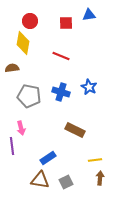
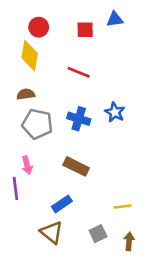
brown semicircle: (12, 68) -> (26, 94), moved
brown rectangle: (75, 130) -> (76, 166), moved
brown arrow: (100, 178) -> (129, 241), moved
brown triangle: (40, 180) -> (52, 232), turned 30
gray square: (66, 182) -> (98, 234), moved

